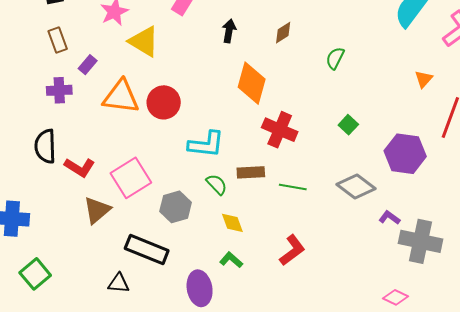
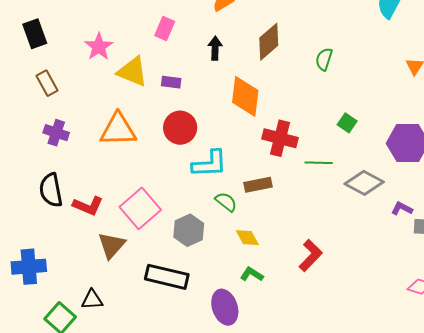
brown diamond: (283, 33) -> (269, 42), size x1.6
purple rectangle: (88, 65) -> (171, 82), moved, turned 66
purple cross: (59, 90) -> (56, 133), turned 30
red circle: (164, 102) -> (180, 128), moved
green line: (293, 187) -> (319, 163), moved
black triangle: (119, 283) -> (92, 300), moved

